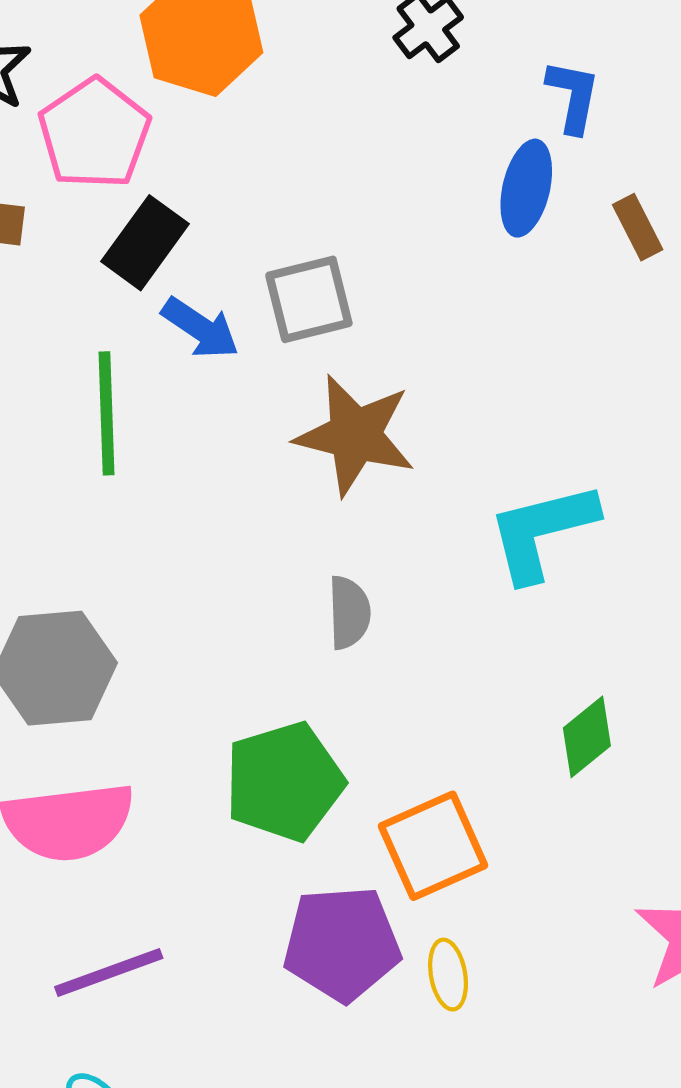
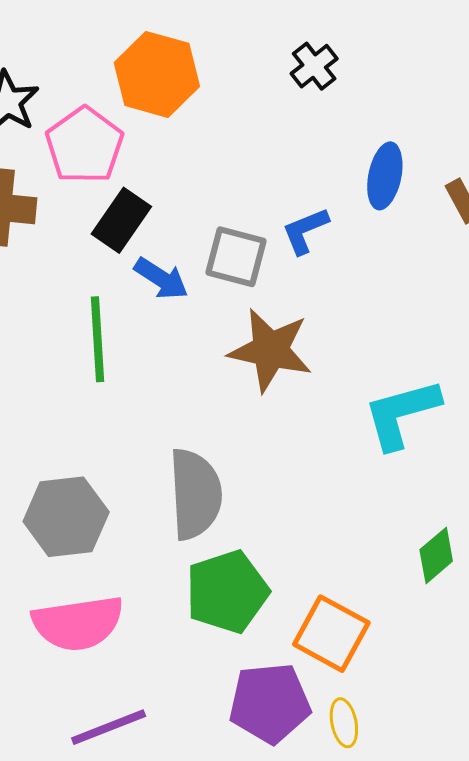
blue L-shape: (573, 96) -> (305, 231), moved, turned -122
gray square: (309, 299) -> (236, 257), turned 30
gray semicircle: (349, 613) -> (195, 494), moved, size x1.8
orange square: (433, 846) -> (331, 634), turned -36

